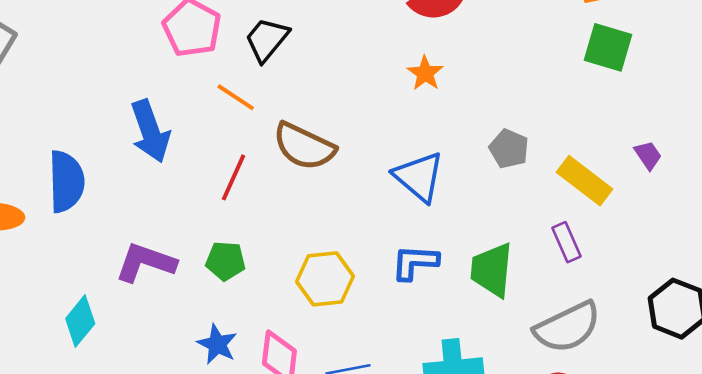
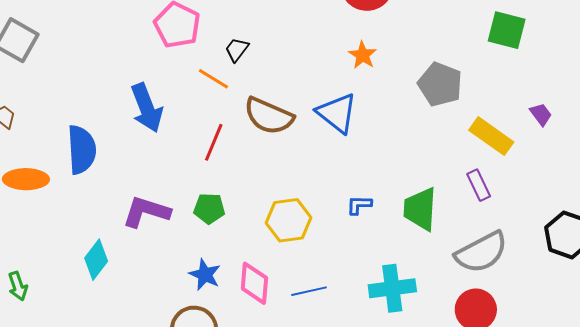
black trapezoid: (267, 40) -> (237, 50), moved, size x0.7
gray pentagon: (509, 149) -> (440, 84), moved, size x1.4
blue triangle: (419, 177) -> (337, 113), moved
blue L-shape: (415, 262) -> (359, 205), size x0.7

